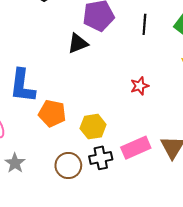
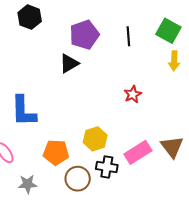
orange pentagon: (52, 113) -> (56, 152), moved
black cross: (101, 158) -> (107, 167), turned 30
gray star: (15, 163) -> (28, 184), turned -30

